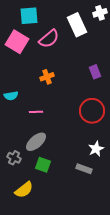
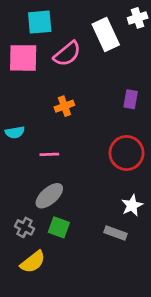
pink square: (17, 42) -> (23, 58), turned -30
purple rectangle: (95, 72) -> (131, 99), turned 32
gray cross: (14, 158) -> (24, 227), moved

